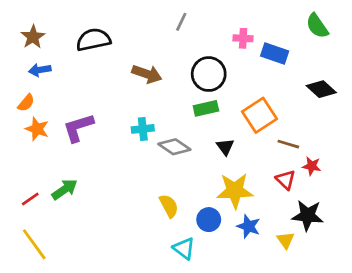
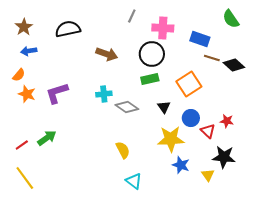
pink cross: (243, 38) -> (163, 28), moved, size x1.5
brown line: (288, 144) -> (212, 58), moved
blue circle: (209, 220) -> (191, 118), moved

